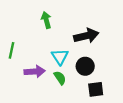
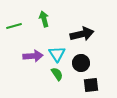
green line: (12, 50) -> (14, 26), moved, turned 63
purple arrow: (35, 71) -> (33, 56), moved

